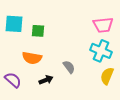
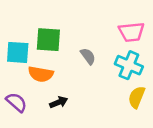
cyan square: (14, 24) -> (18, 52), moved
green square: (38, 31) -> (48, 40), size x1.5
gray semicircle: (69, 67) -> (88, 56), moved

